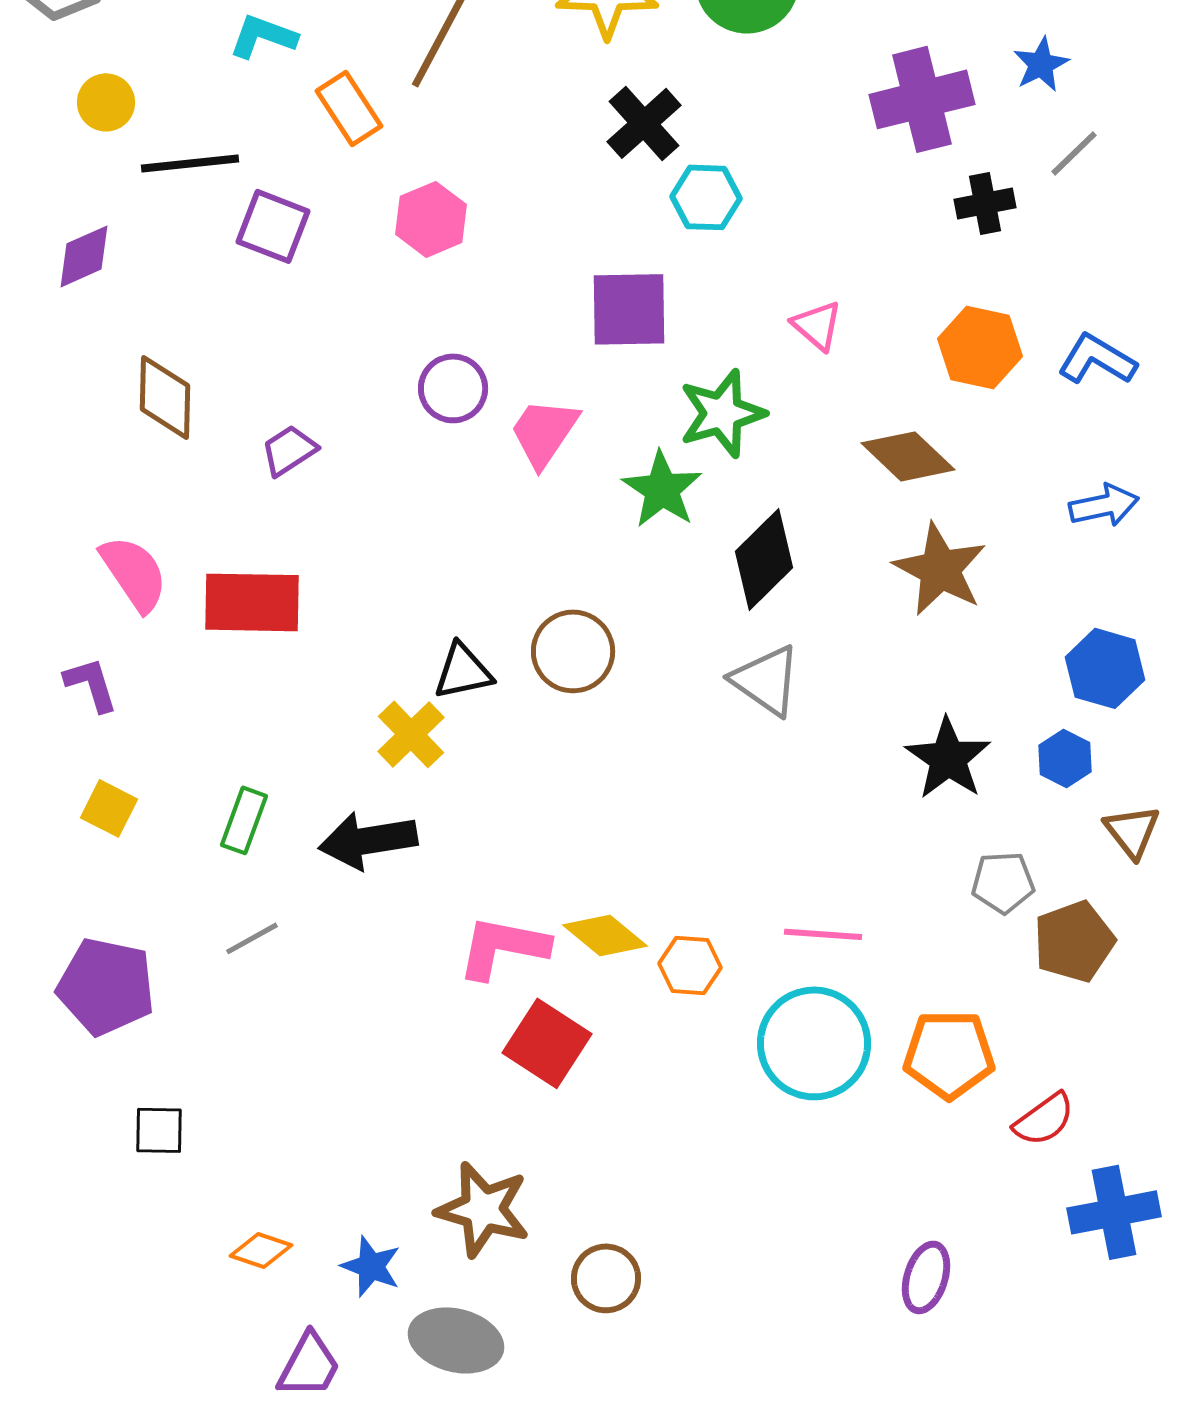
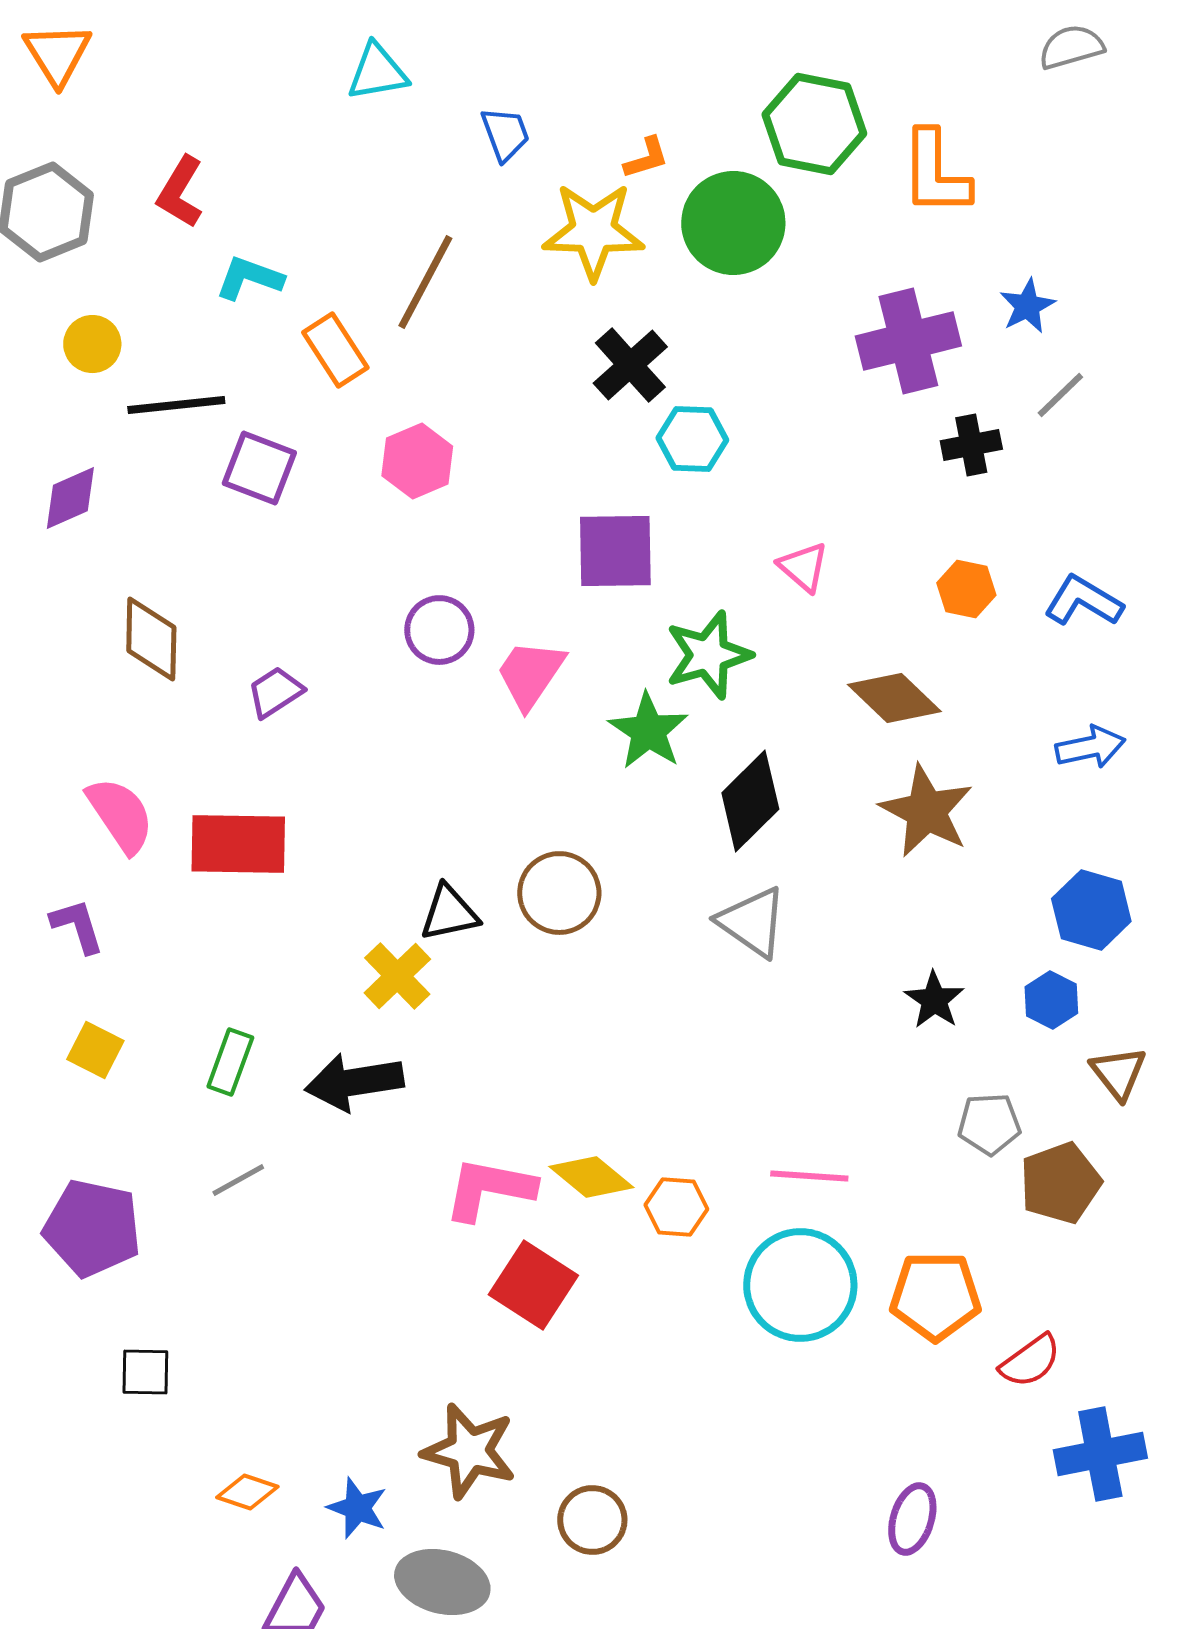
orange hexagon: (980, 347) -> (966, 589), size x0.7
black star: (948, 758) -> (934, 1000), size x0.7

